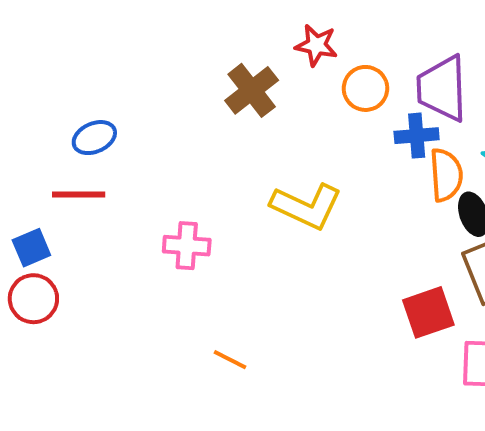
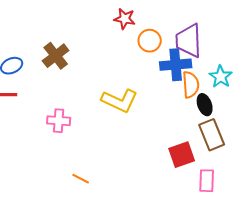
brown cross: (252, 90) -> (56, 56), moved
blue cross: (417, 136) -> (176, 65), size x1.4

